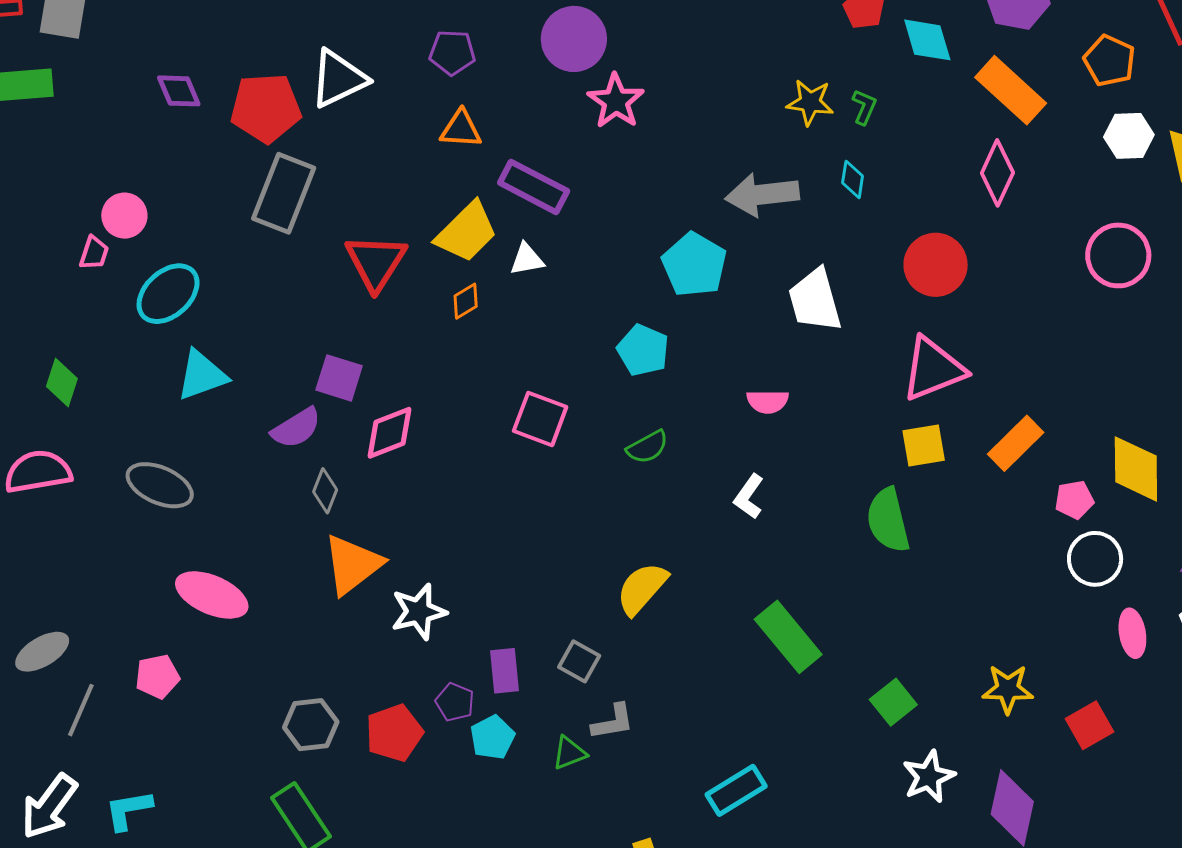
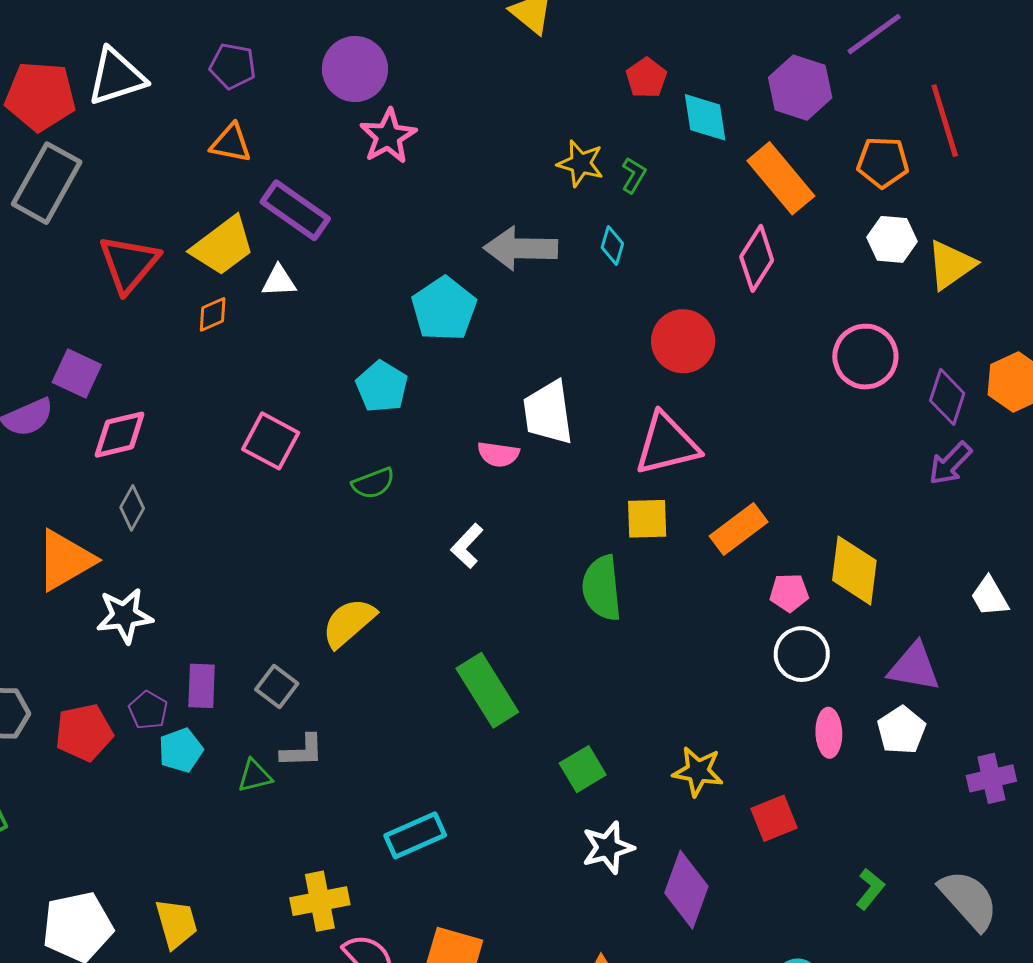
orange pentagon: (1109, 61) -> (883, 162), turned -30
white trapezoid: (815, 300) -> (548, 413), moved
gray diamond: (325, 491) -> (132, 508), moved

